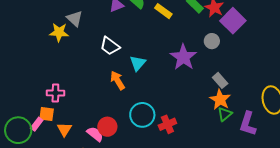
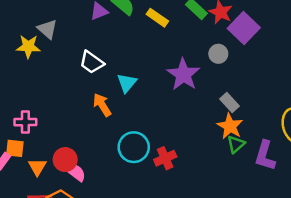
red circle: (107, 127) -> (65, 160), moved

